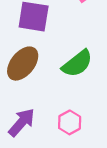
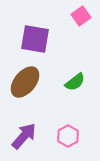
green semicircle: (77, 64) -> (75, 82), size x0.7

